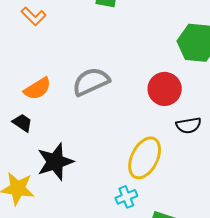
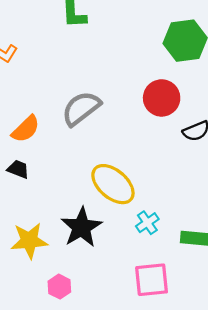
yellow ellipse: (145, 158) -> (113, 184), moved, turned -63
black star: (55, 162) -> (81, 227), moved

